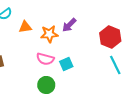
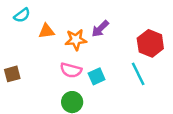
cyan line: (115, 65) -> (138, 74), moved

